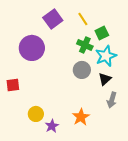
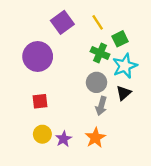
red square: (13, 85) -> (40, 101), moved
gray arrow: (112, 100) -> (101, 106), moved
purple star: (52, 126) -> (64, 139), moved

